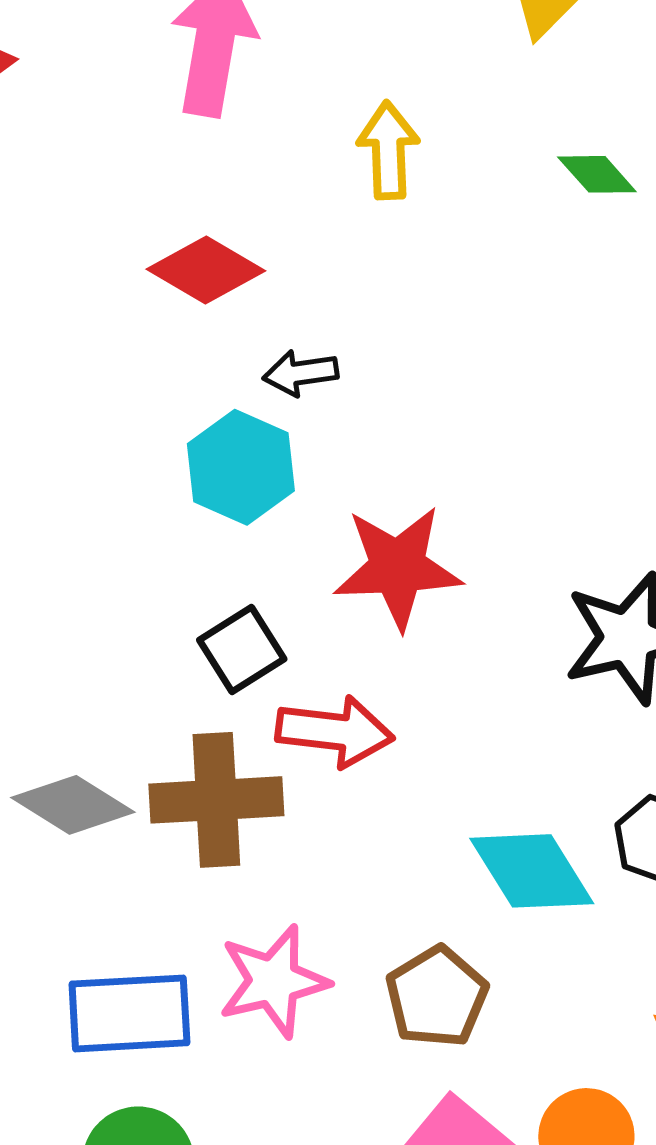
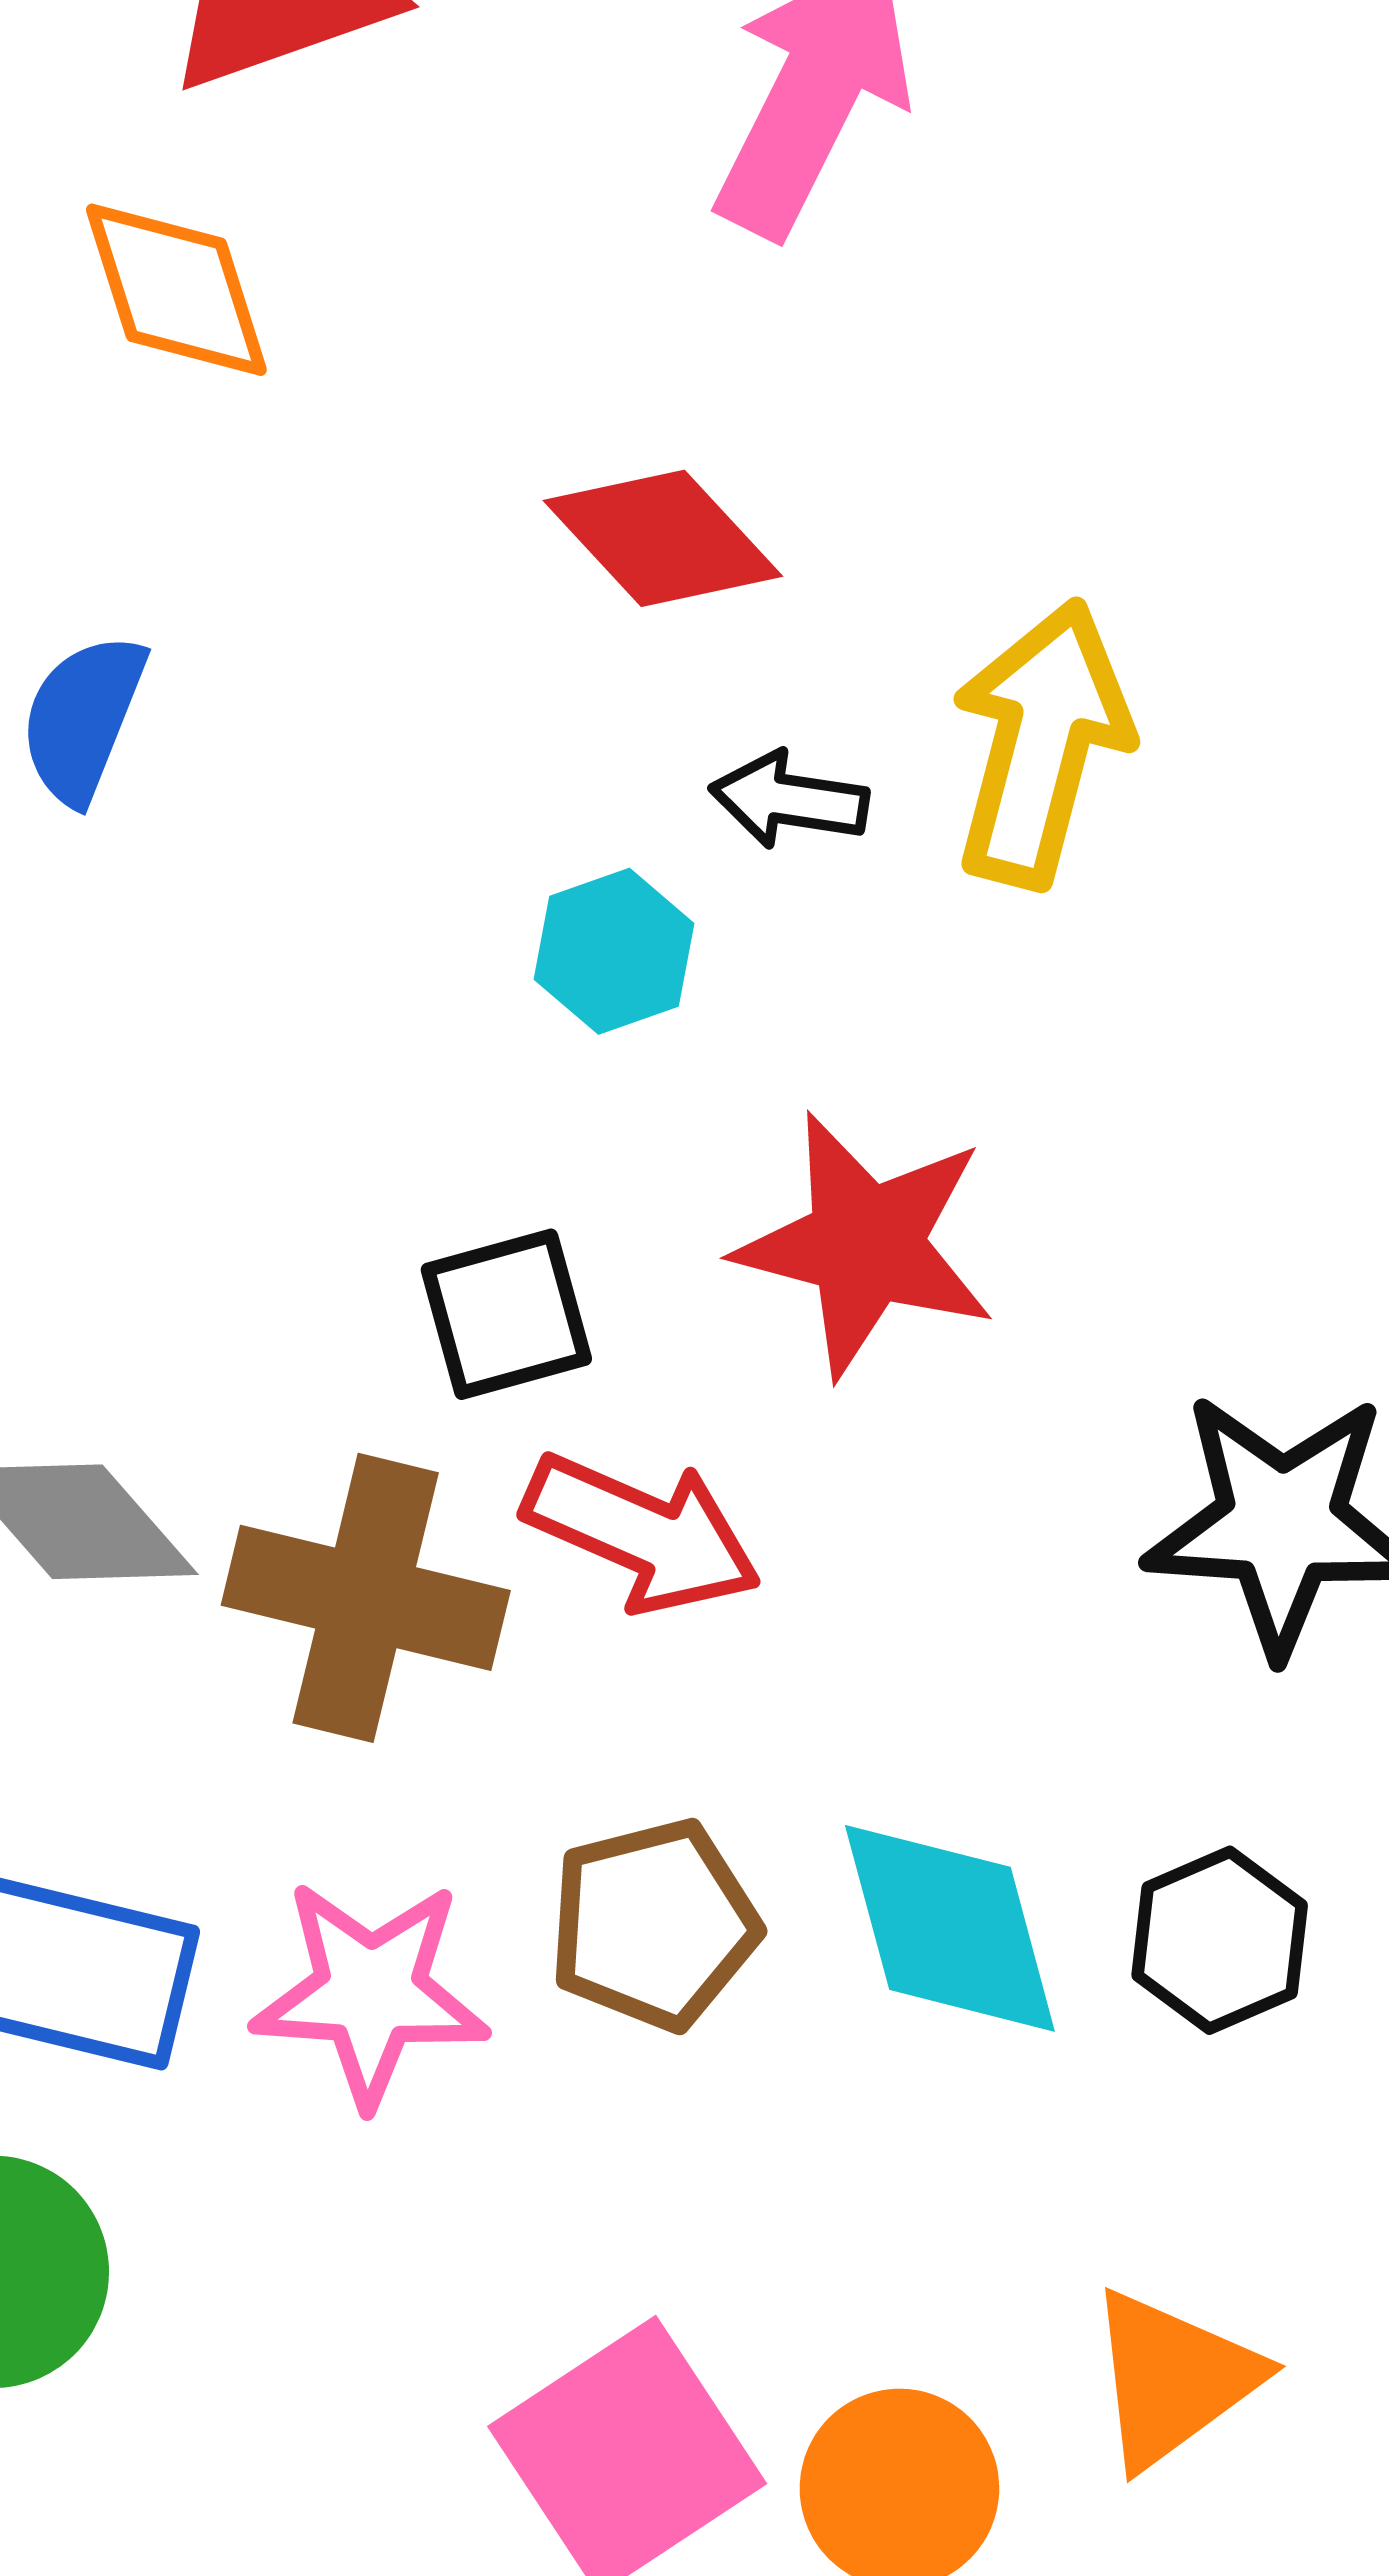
yellow arrow: (388, 150) -> (1041, 743), moved, size x1.4
cyan hexagon: (241, 467) -> (614, 951), size x0.7
brown pentagon: (437, 997) -> (654, 1925), moved

